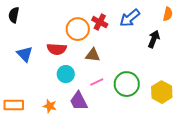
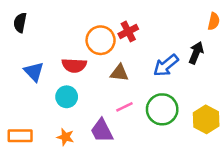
blue arrow: (130, 18) -> (166, 65), moved
red cross: (100, 22) -> (128, 31), turned 35
cyan circle: (66, 74) -> (67, 97), moved

